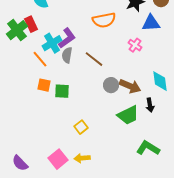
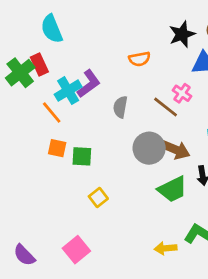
orange semicircle: (104, 20) -> (139, 59), size x0.7
gray semicircle: (67, 55) -> (120, 107), moved
brown line: (94, 59) -> (166, 107), moved
gray circle: (111, 85) -> (149, 148), size x1.5
yellow square: (81, 127) -> (98, 198), moved
yellow arrow: (82, 158) -> (166, 248), moved

